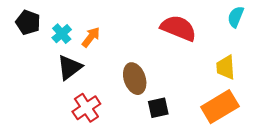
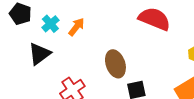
black triangle: (70, 67) -> (39, 54), moved

